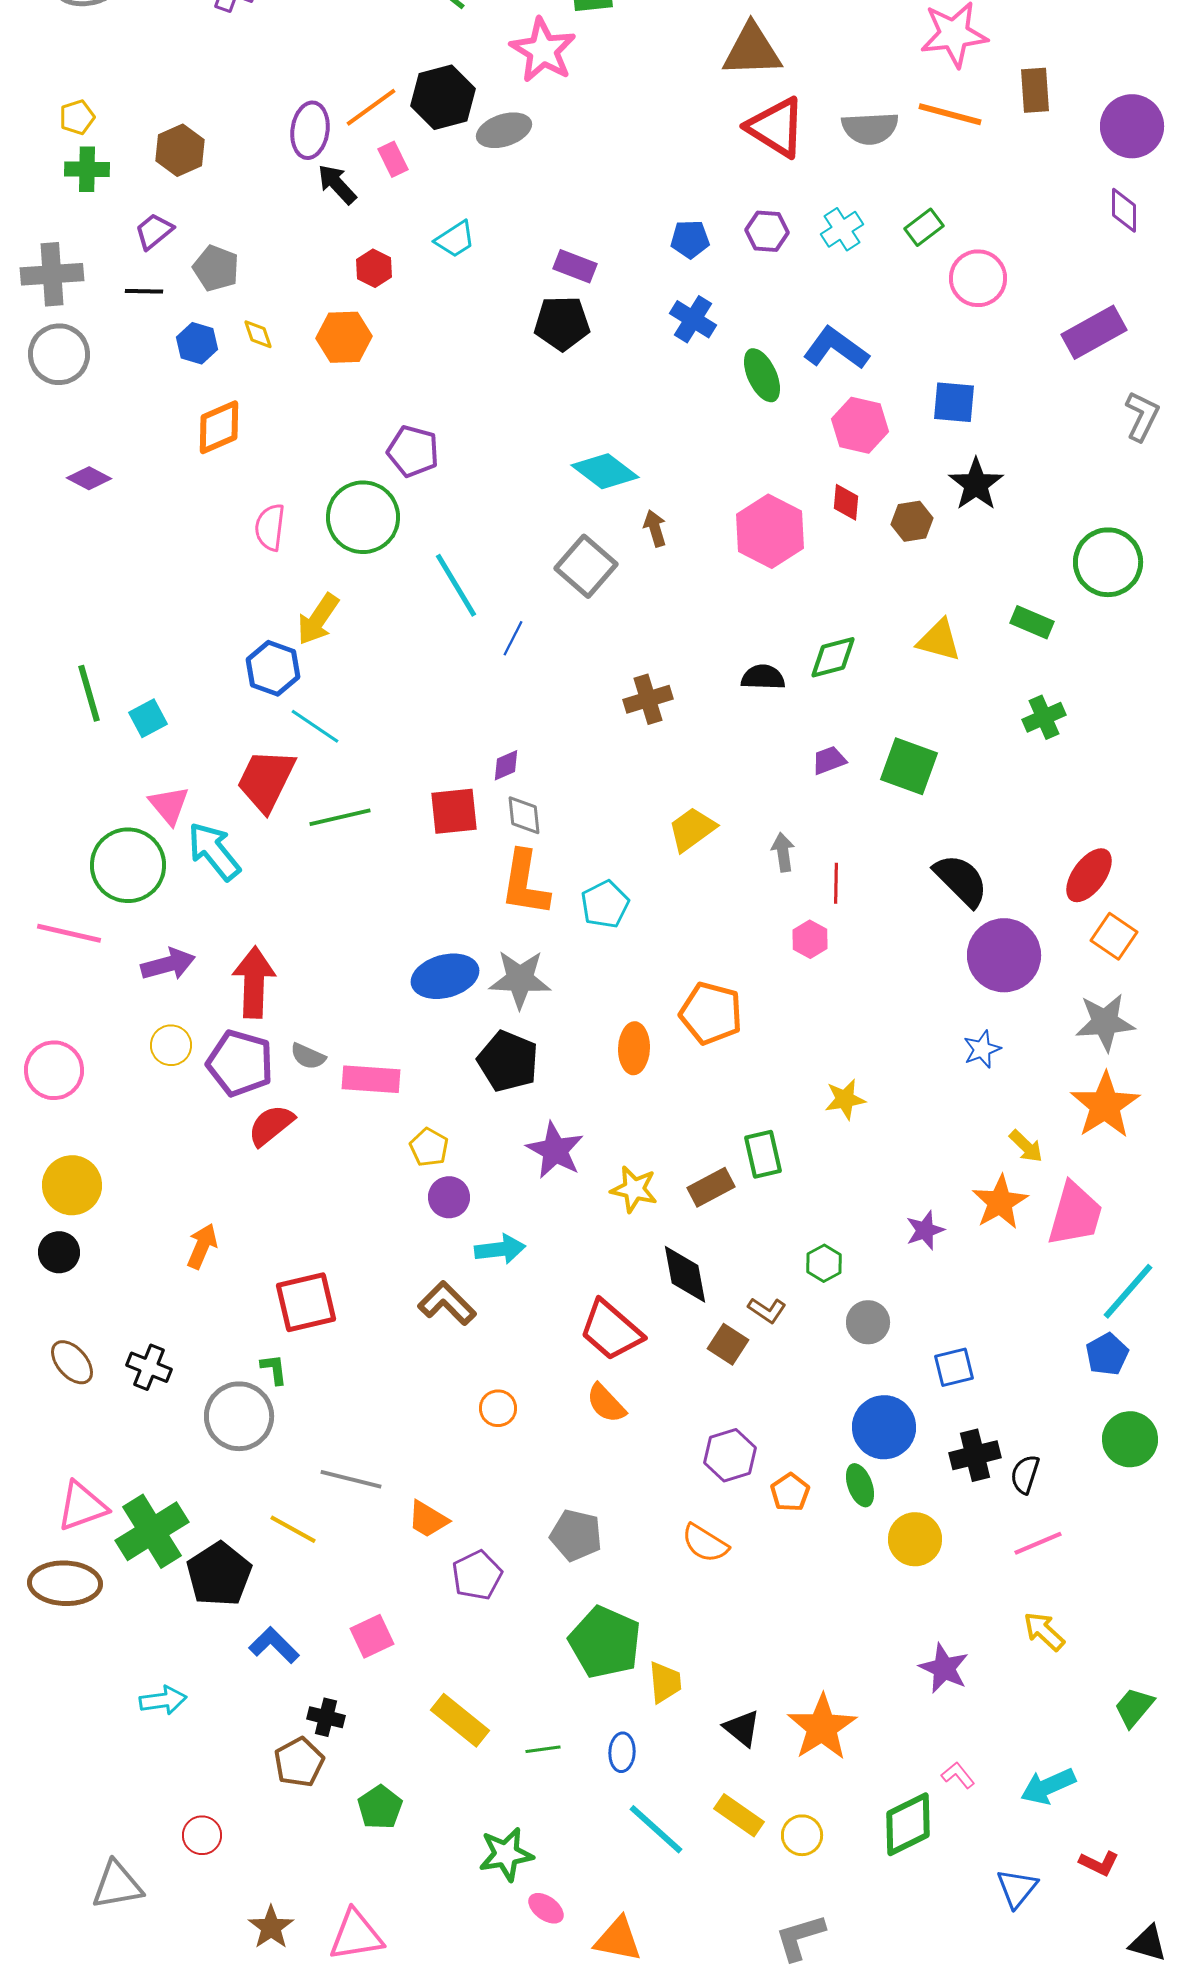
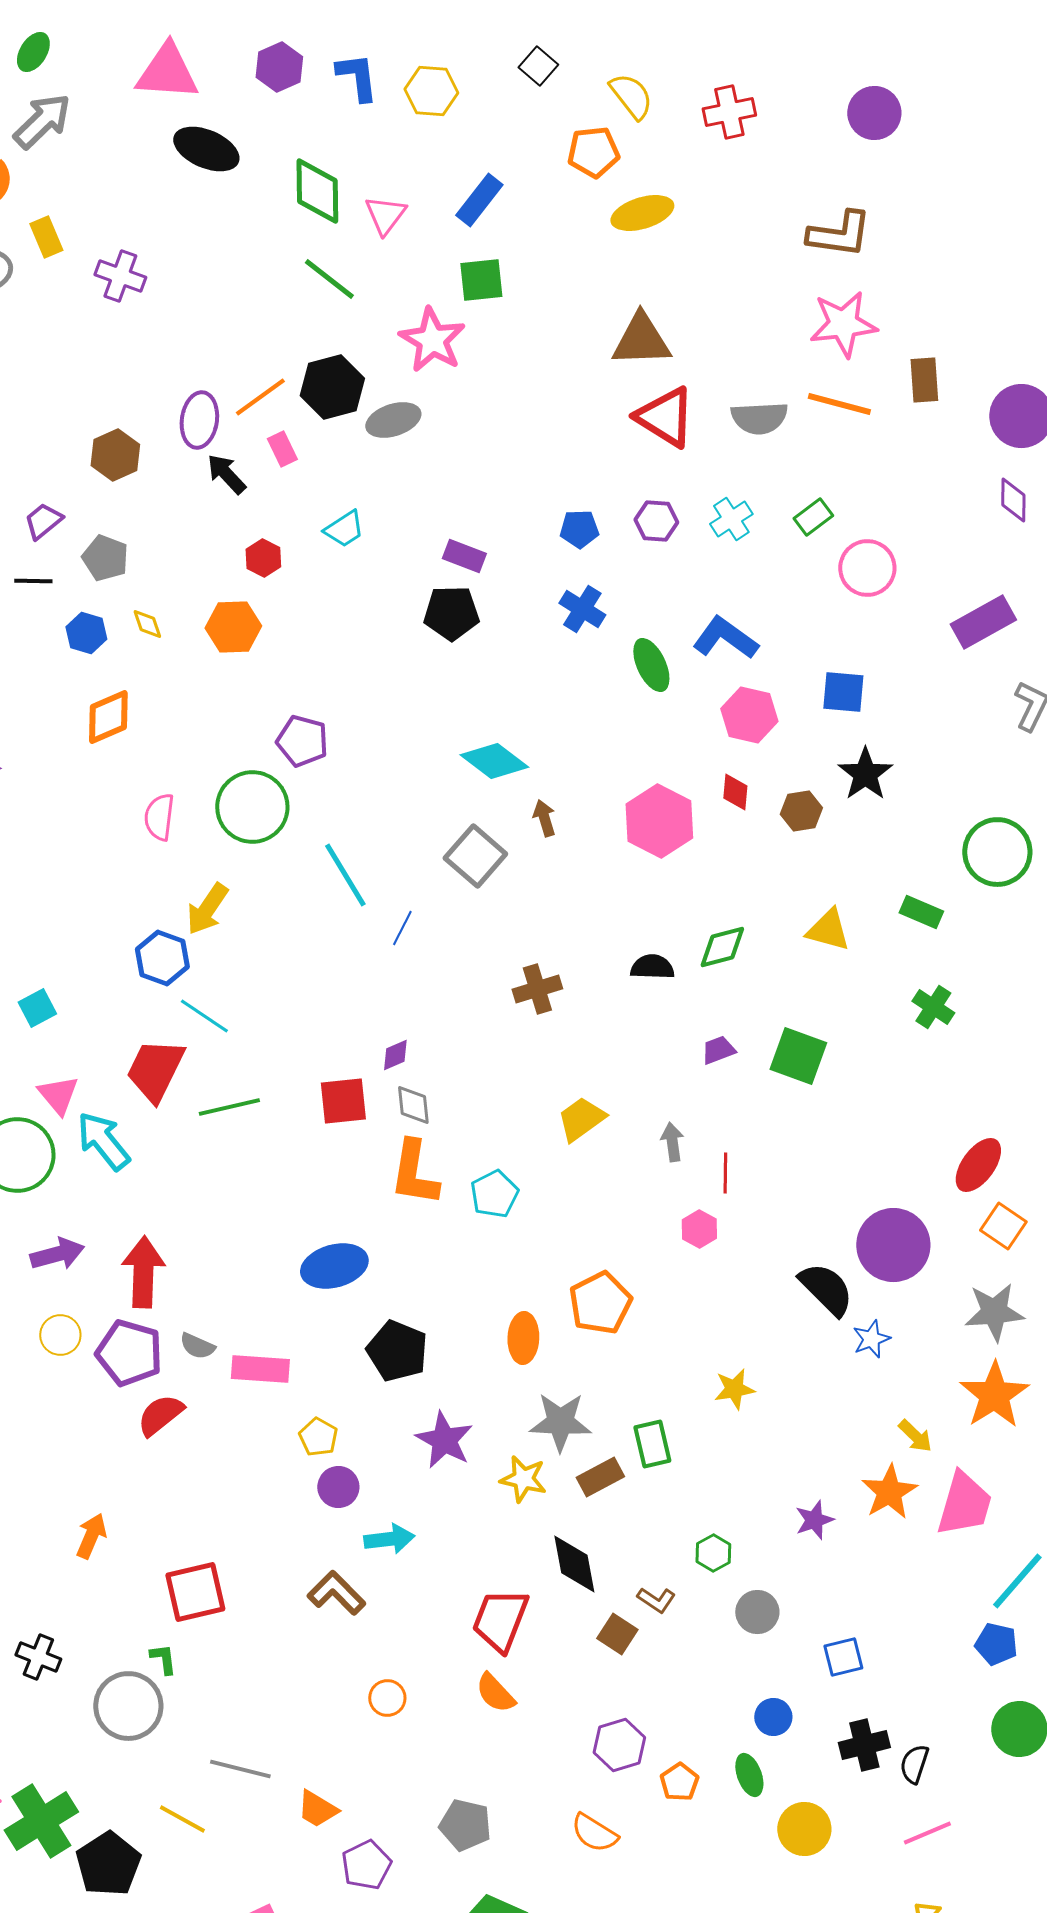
brown hexagon: (180, 150) -> (115, 455), moved
green cross: (1044, 717) -> (933, 1007), turned -33
black semicircle: (961, 880) -> (826, 1289), moved
gray star: (520, 979) -> (560, 1422), moved
orange pentagon: (711, 1013) -> (600, 1303), turned 30
red trapezoid: (611, 1330) -> (500, 1620), turned 70
blue pentagon: (1107, 1354) -> (996, 1644), turned -30
blue circle: (884, 1427) -> (773, 1717), size x0.6

